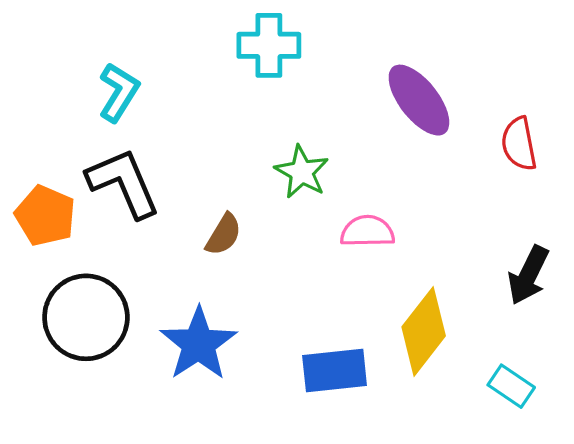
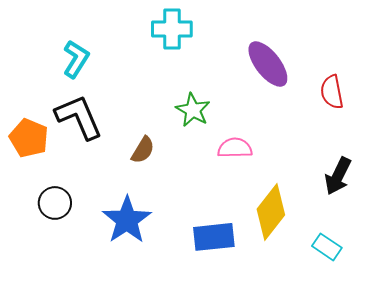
black circle: (86, 317) -> (55, 203), size x0.6

